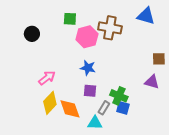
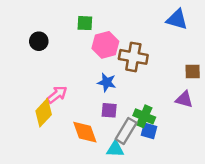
brown cross: (110, 28) -> (133, 57), moved
yellow diamond: (50, 103) -> (44, 113), moved
gray rectangle: (104, 108) -> (126, 131), size x1.5

